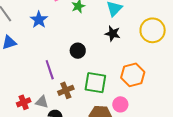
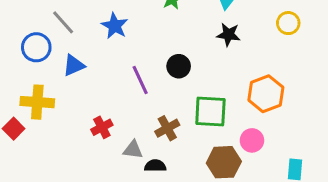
yellow circle: (153, 30) -> (288, 23), size x0.6
purple line: (50, 70) -> (140, 80), moved
red cross: (24, 102) -> (102, 127), moved

